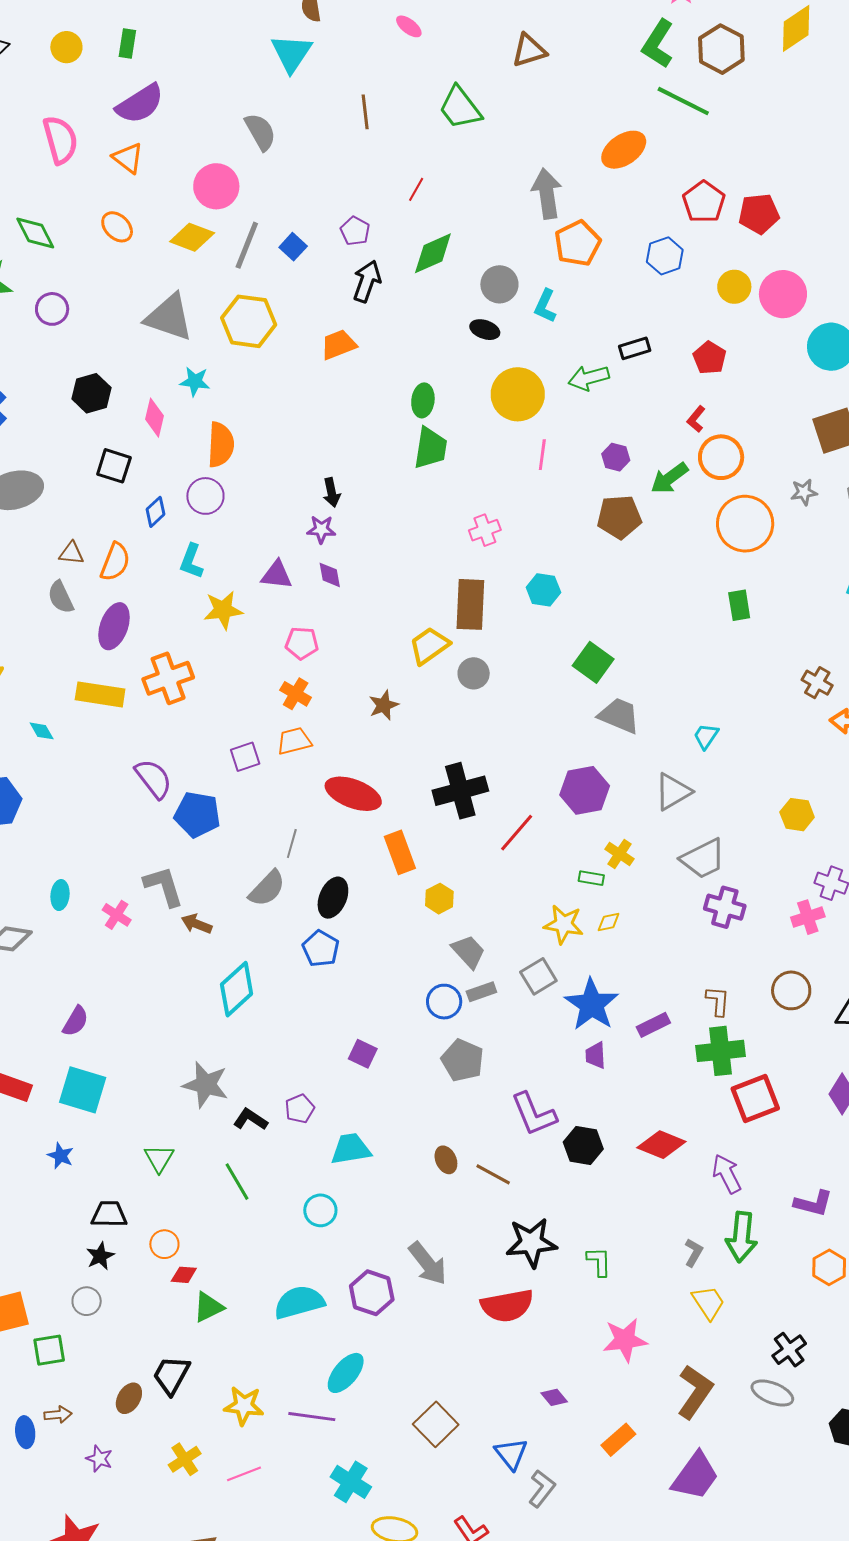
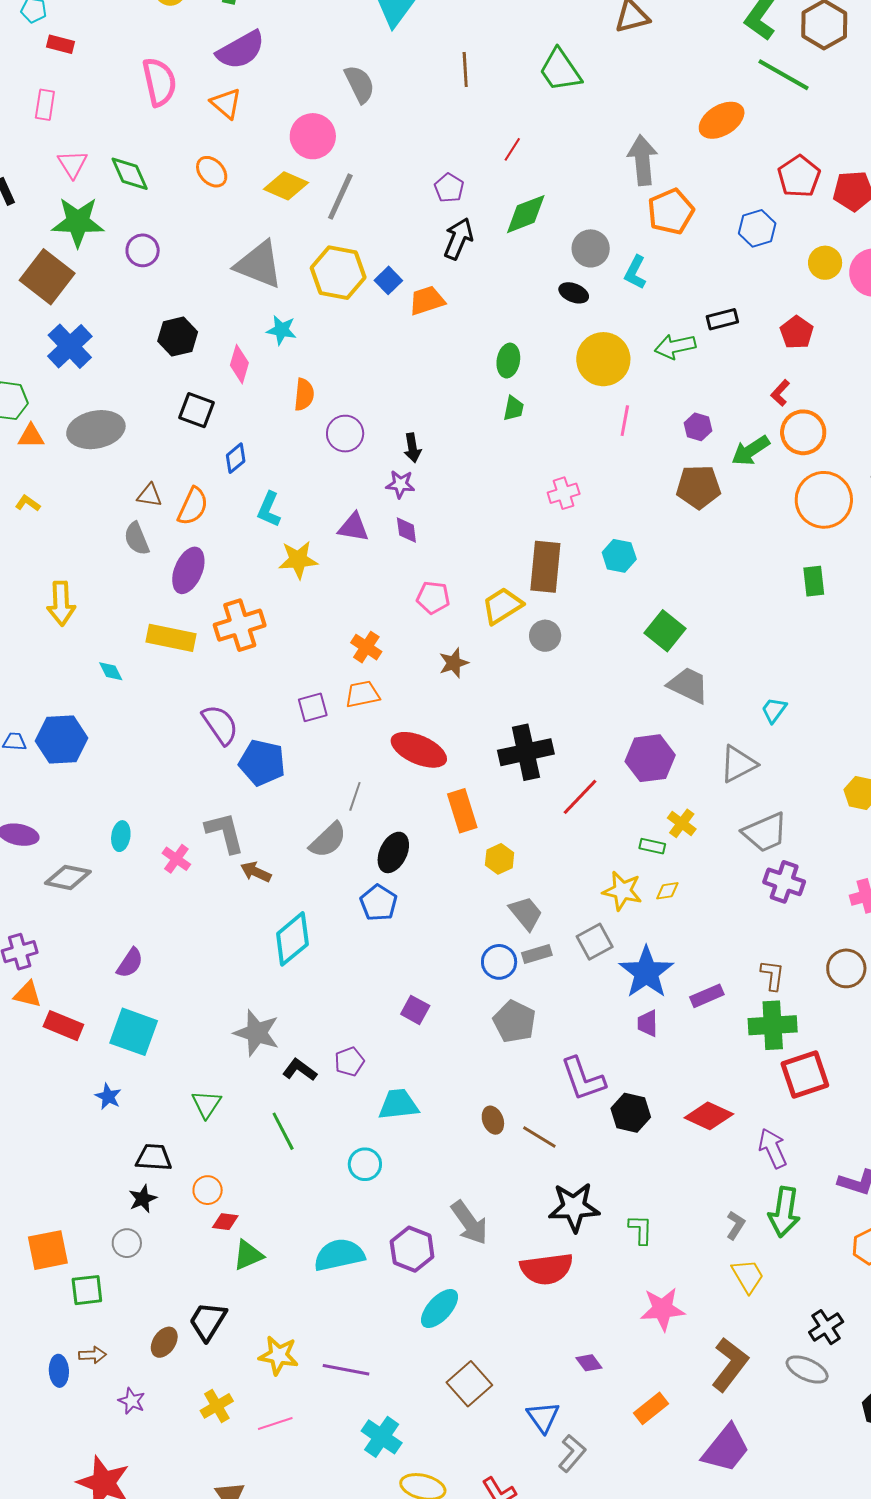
blue square: (293, 247) -> (388, 280), moved
orange semicircle: (221, 445) -> (304, 395), size x0.7
green trapezoid: (431, 448) -> (514, 408), size x0.6
purple circle: (205, 496) -> (345, 434), moved
pink pentagon: (302, 643) -> (433, 597), moved
cyan ellipse: (346, 1373) -> (439, 1308), moved

